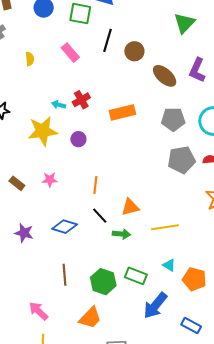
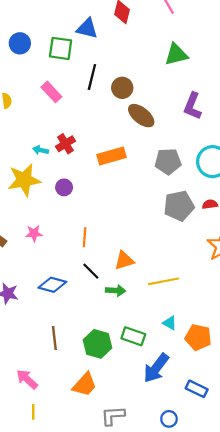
green triangle: (184, 23) -> (176, 55), turned 35
brown ellipse: (165, 76) -> (141, 116), moved

